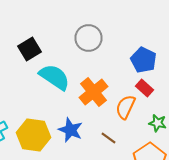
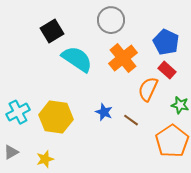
orange cross: (94, 92) -> (123, 58), moved
blue star: (70, 130) -> (104, 112), moved, size x0.7

